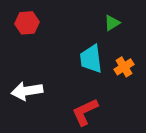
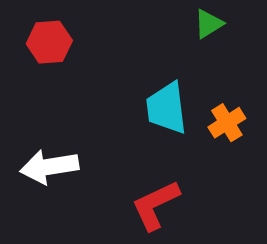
green triangle: (112, 23) -> (209, 24), moved

